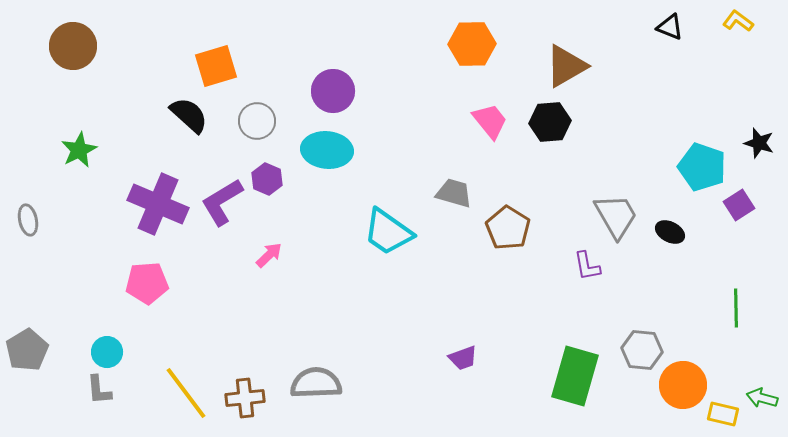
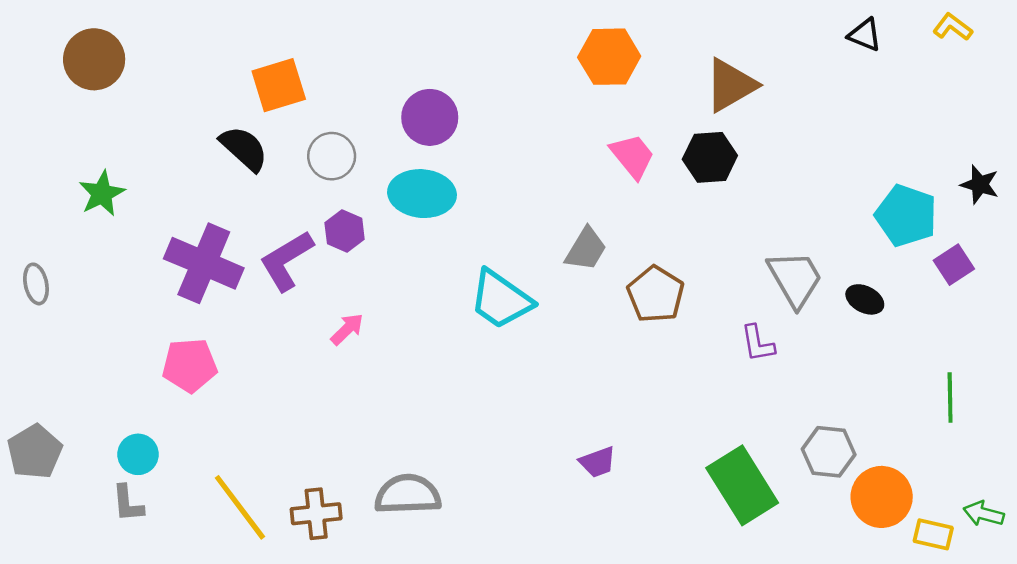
gray trapezoid: (454, 193) -> (586, 249), turned 105
green rectangle: (575, 376) -> (742, 485), turned -48

